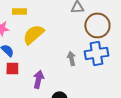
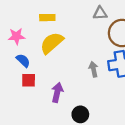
yellow rectangle: (19, 11) -> (47, 18), moved

